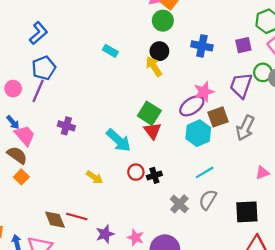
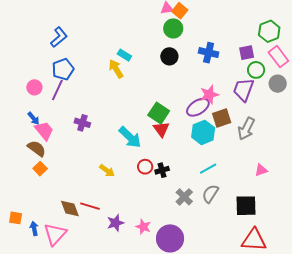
yellow arrow: (154, 66) -> (116, 69), moved
green circle: (263, 72) -> (256, 70), moved

